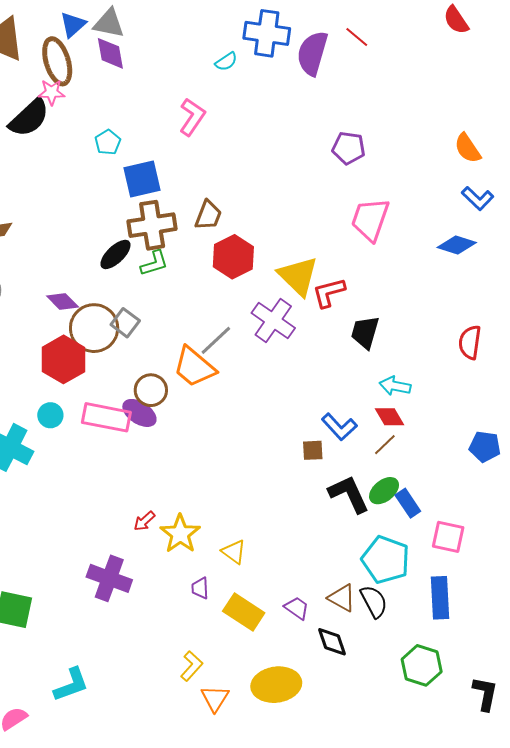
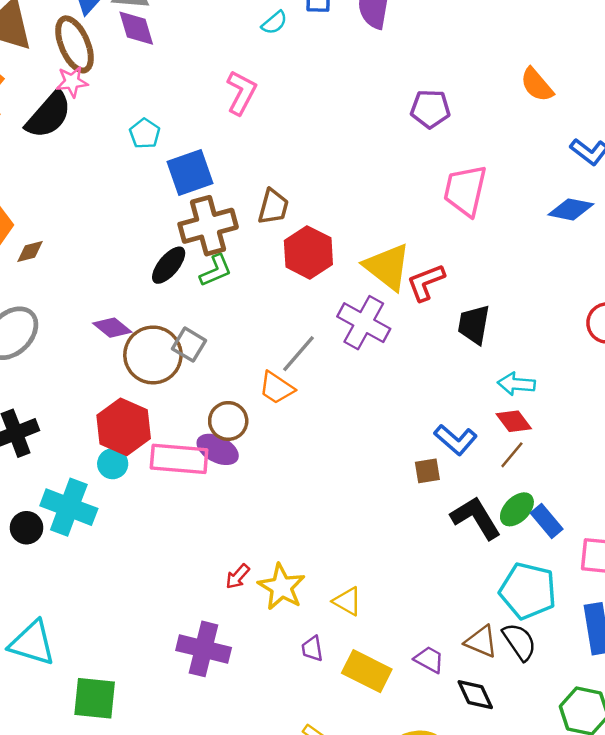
orange semicircle: (468, 148) -> (537, 85), moved
red hexagon: (63, 359) -> (124, 427), moved
orange trapezoid: (194, 367) -> (277, 388), size x0.7

